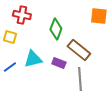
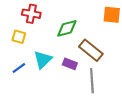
green diamond: (56, 29) -> (67, 28), turned 55
cyan triangle: (33, 59) -> (43, 60), turned -30

